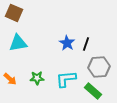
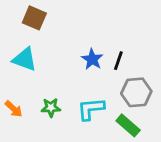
brown square: (14, 13) -> (34, 18), moved
cyan triangle: (18, 43) -> (25, 59), turned 30

